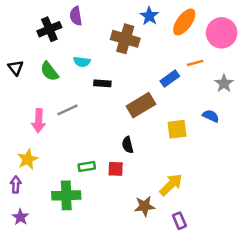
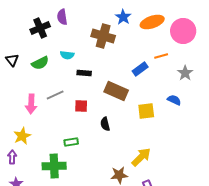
orange ellipse: (184, 22) -> (152, 22), turned 35
green semicircle: (49, 71) -> (40, 63), turned -78
brown rectangle: (141, 105) -> (116, 91), turned 55
red square: (116, 169) -> (81, 106), moved

